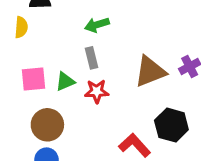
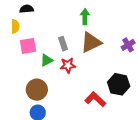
green arrow: (97, 25) -> (85, 17), moved, turned 112
brown triangle: (150, 72) -> (91, 42), moved
pink square: (33, 79) -> (28, 46), moved

